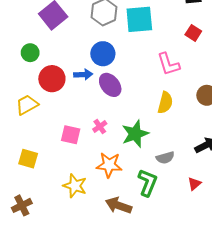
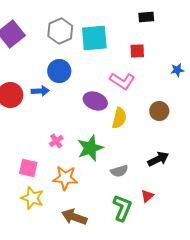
red square: (193, 33) -> (137, 51), moved, turned -35
pink L-shape: (168, 64) -> (122, 81), turned -40
purple ellipse: (110, 85) -> (95, 101), moved, turned -30
pink square: (71, 135) -> (28, 168), moved
green L-shape: (148, 183) -> (122, 208), moved

